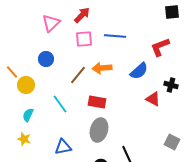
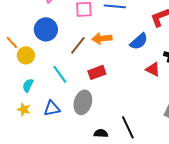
blue circle: (46, 59) -> (46, 29), size x1.5
red rectangle: (97, 102) -> (97, 72), turned -30
gray ellipse: (99, 130) -> (83, 102), moved
blue triangle: (63, 147) -> (52, 108), moved

